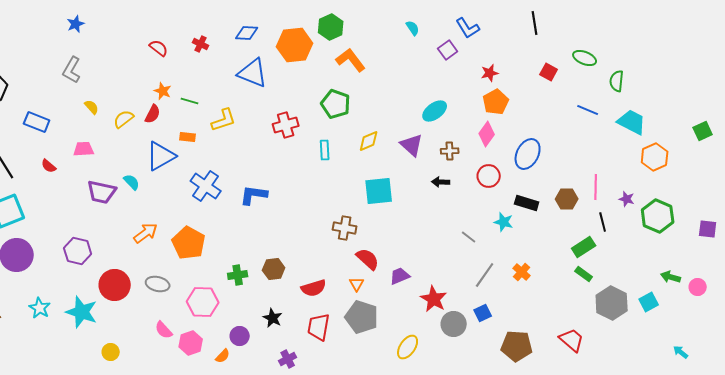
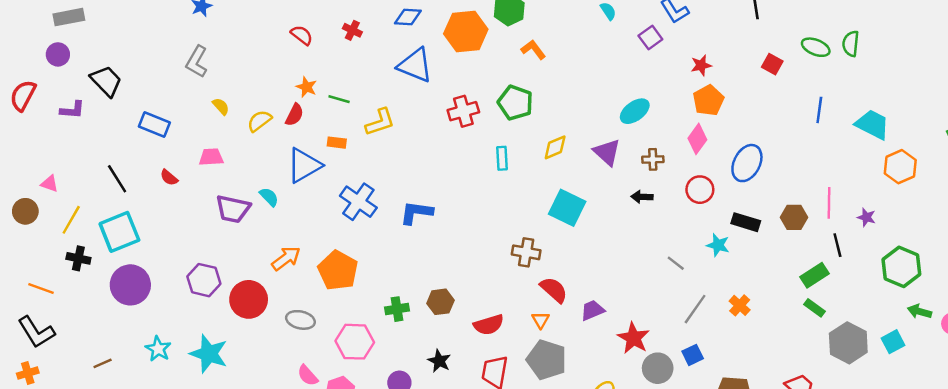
orange L-shape: (351, 60) -> (533, 50), size x0.7
green semicircle: (617, 81) -> (851, 44), moved
blue line: (588, 110) -> (819, 110), turned 75
red cross: (286, 125) -> (463, 111), moved
cyan square: (379, 191) -> (567, 208), turned 32
green hexagon: (658, 216) -> (901, 267), moved
red circle: (115, 285) -> (249, 299), moved

